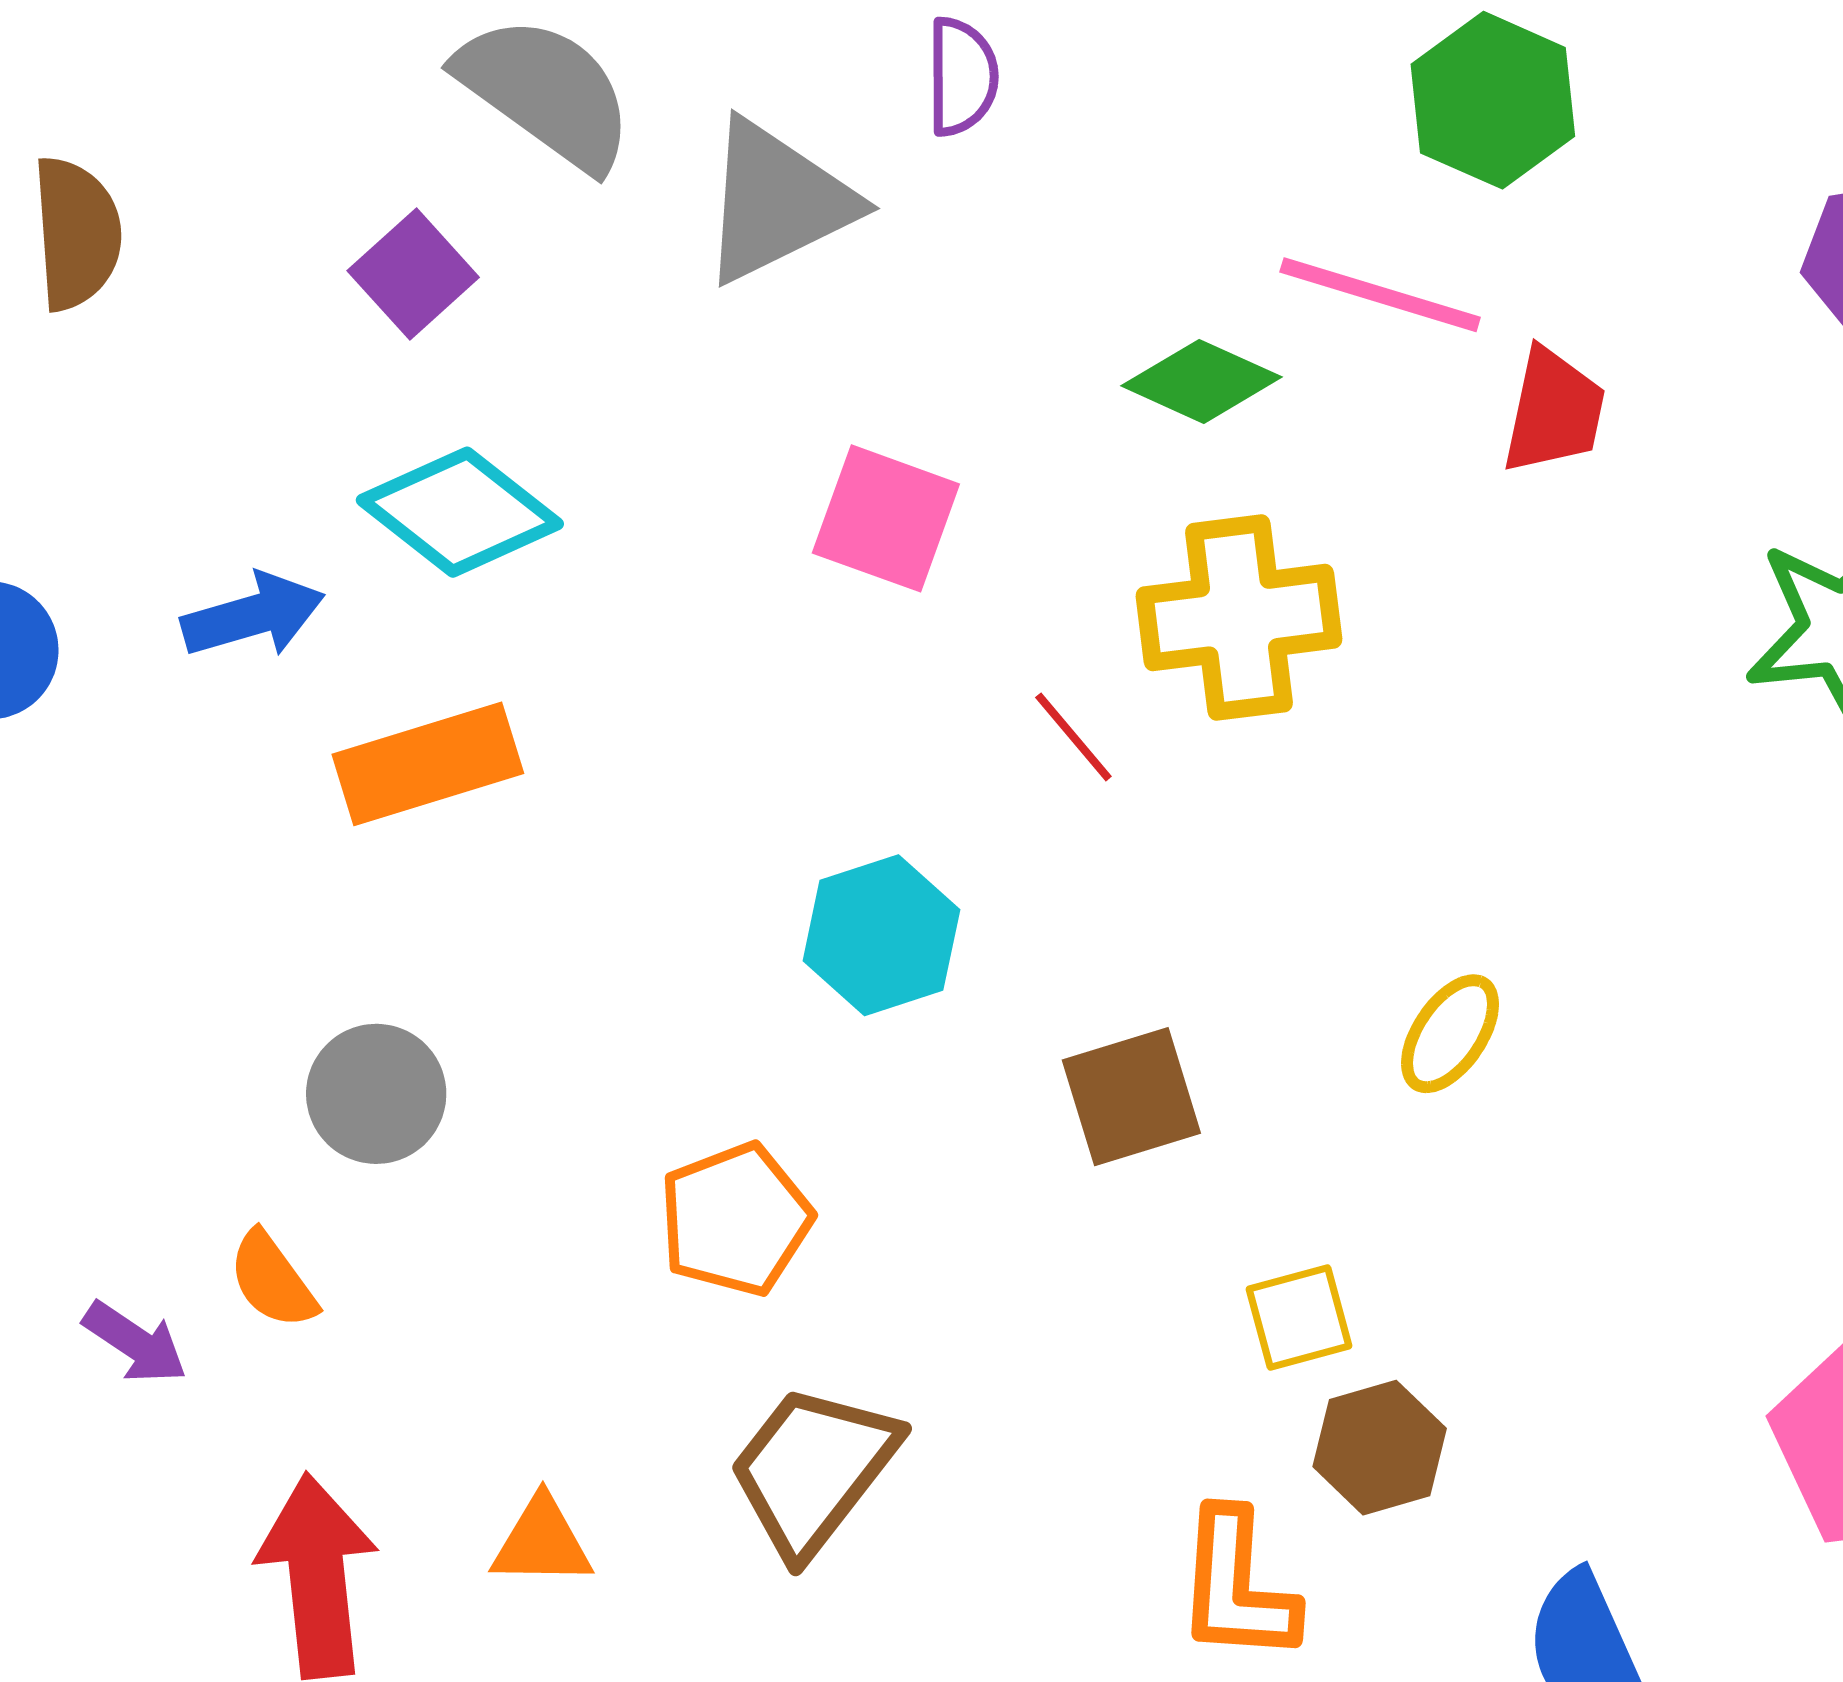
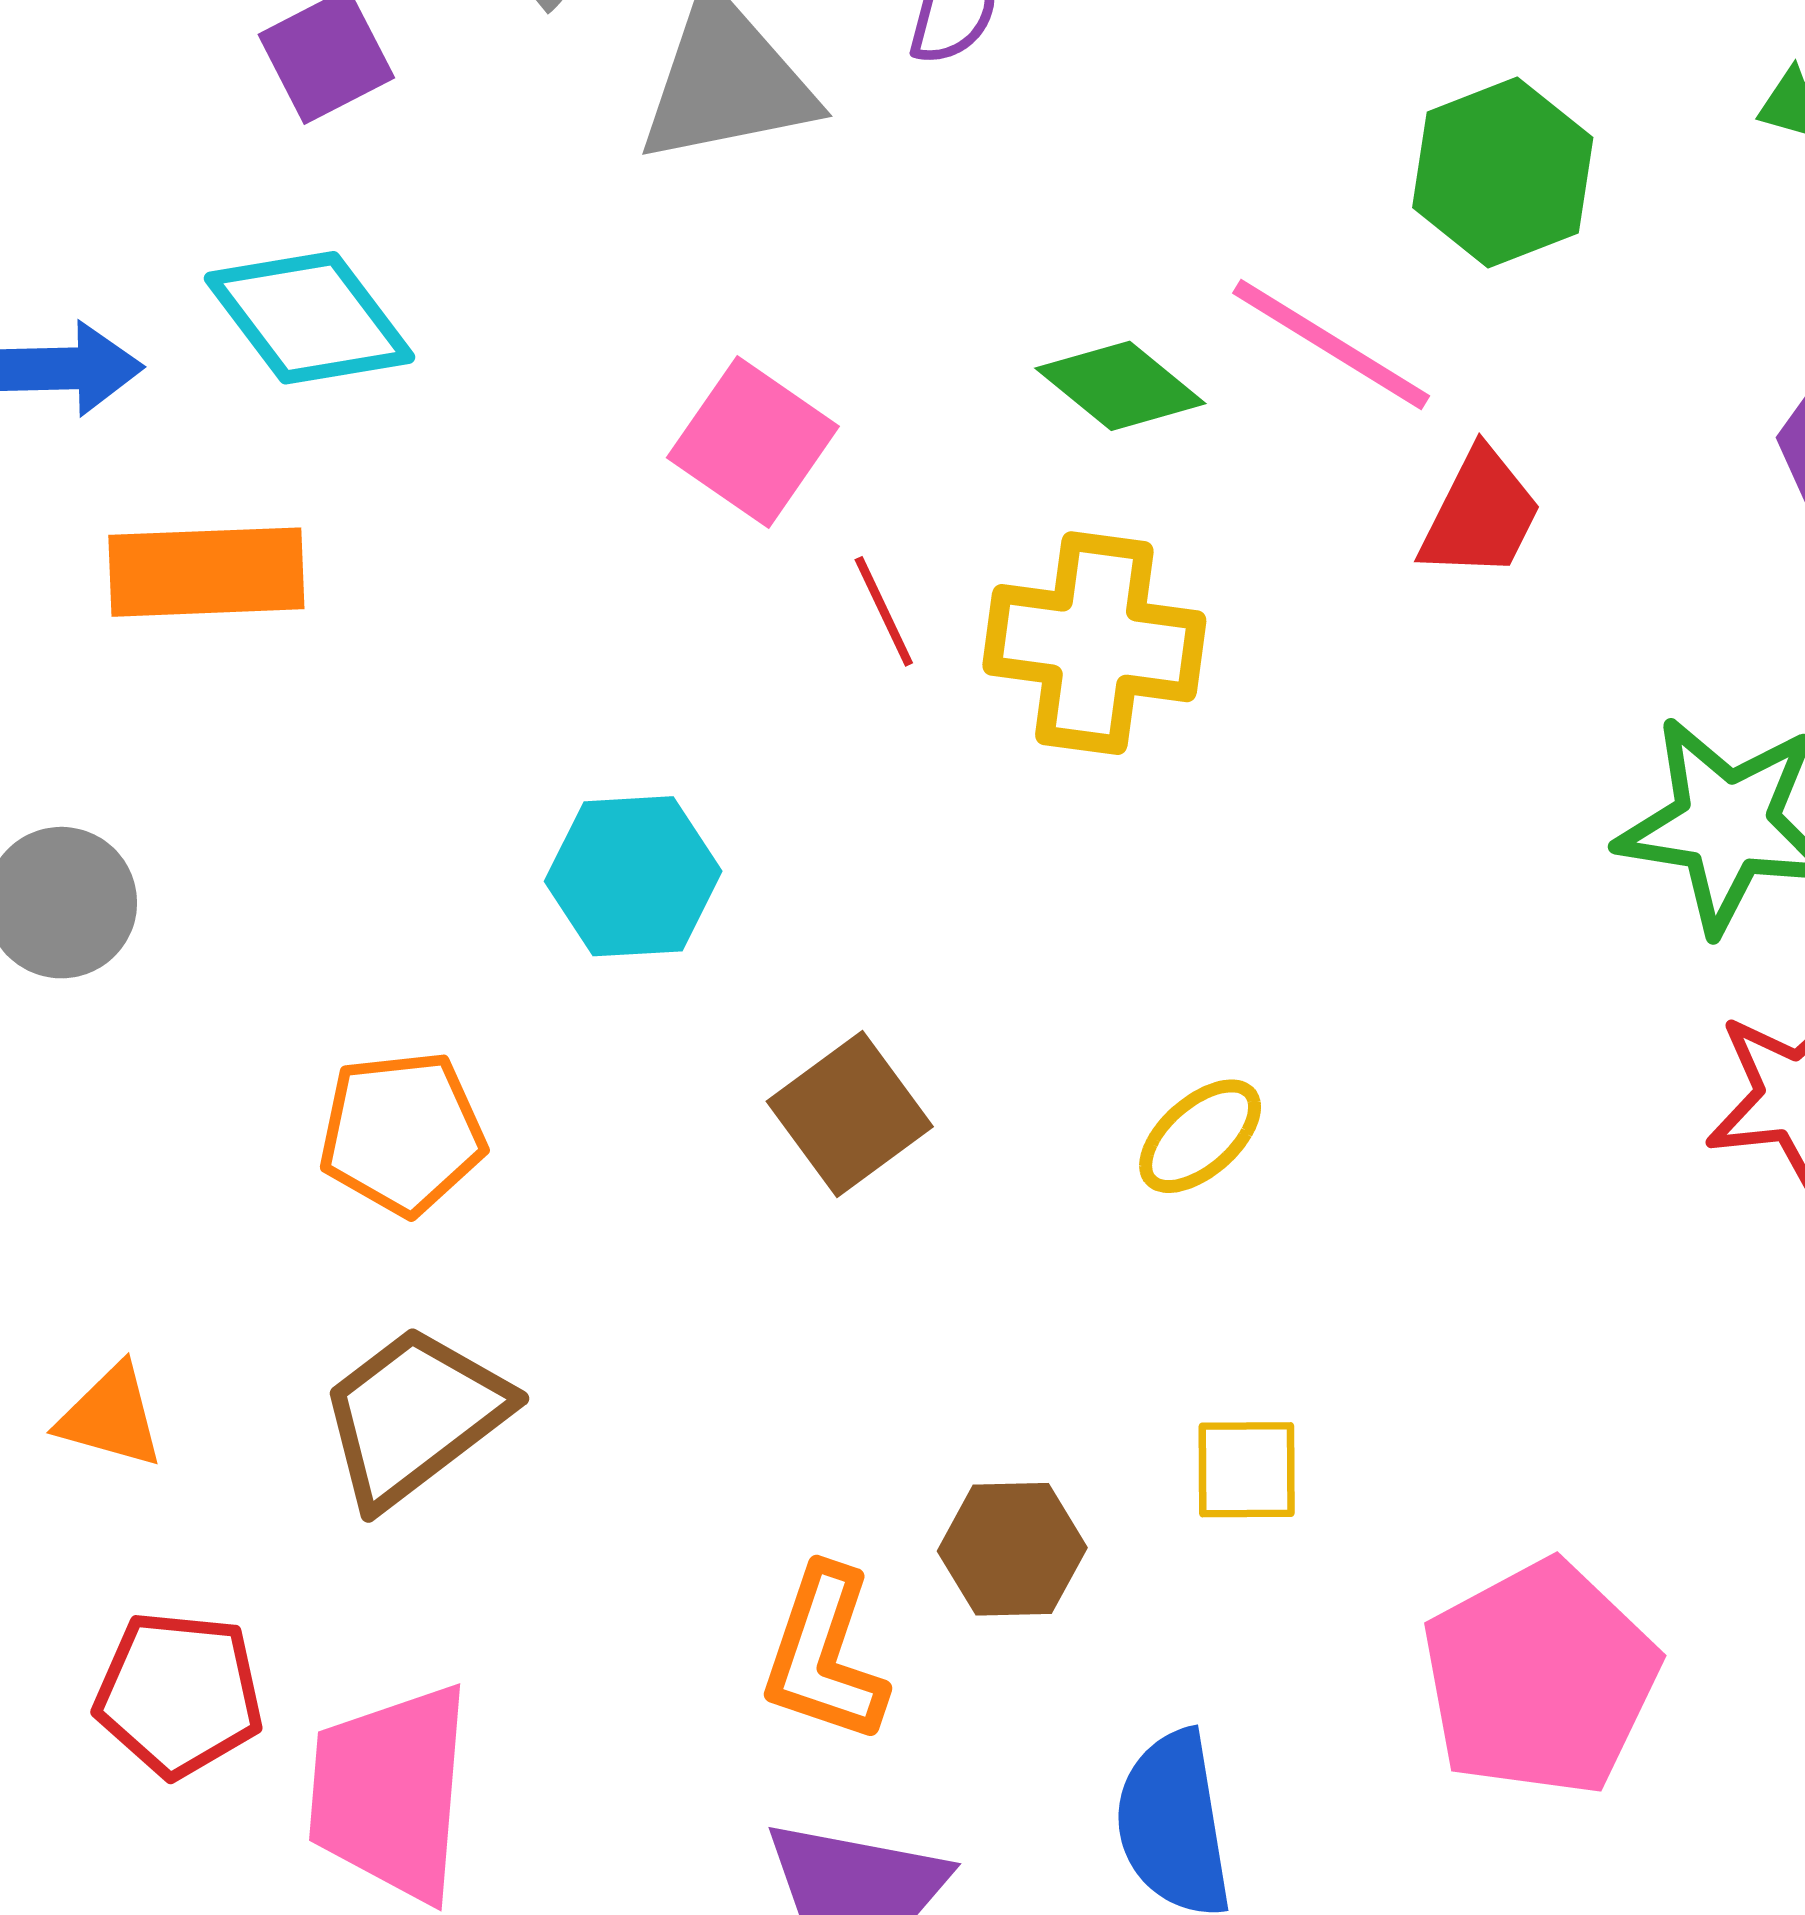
red line: (1073, 737) -> (884, 611), moved
brown square: (1131, 1097) -> (850, 1114), turned -34
yellow square: (1299, 1318) -> (1247, 1470), moved

